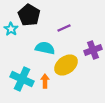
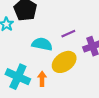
purple line: (64, 28) -> (68, 34), moved

